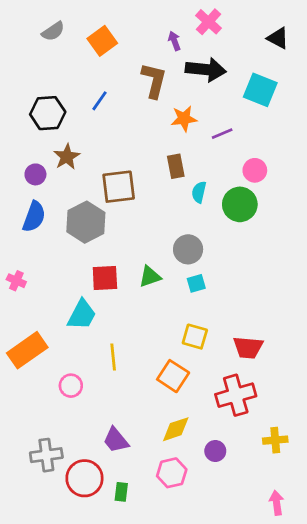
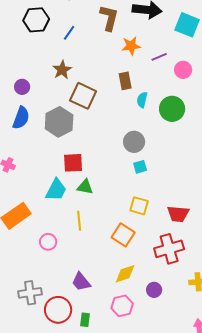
black hexagon: (48, 113) -> (36, 20), moved
brown star: (67, 157) -> (62, 70), moved
pink circle: (255, 170) -> (183, 70), moved
brown square: (119, 187) -> (83, 96), turned 32
green triangle: (150, 277) -> (85, 187), moved, turned 30

